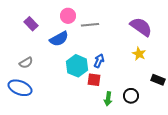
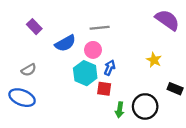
pink circle: (68, 16) -> (93, 50), moved
purple semicircle: (141, 27) -> (167, 20), moved
black circle: (131, 96) -> (145, 106), size x1.5

